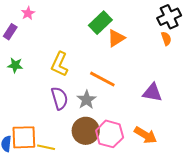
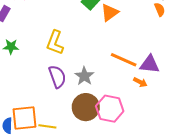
orange line: (102, 79) -> (124, 60), moved
orange arrow: (146, 135) -> (140, 82), moved, size x0.6

